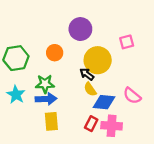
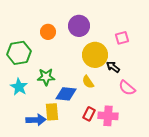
orange circle: (55, 53) -> (48, 32), moved
black arrow: (87, 74) -> (113, 67), moved
blue arrow: (46, 99) -> (36, 120), moved
blue diamond: (104, 102) -> (66, 94), moved

